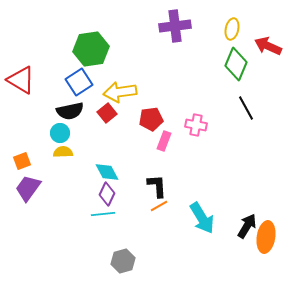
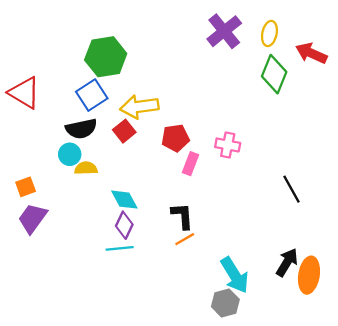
purple cross: (175, 26) -> (224, 31), moved, turned -32
black line: (246, 108) -> (292, 189), moved
yellow semicircle: (63, 152) -> (86, 168), moved
cyan arrow: (202, 218) -> (235, 275), moved
gray hexagon: (123, 261) -> (225, 303), moved

